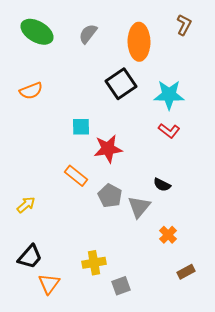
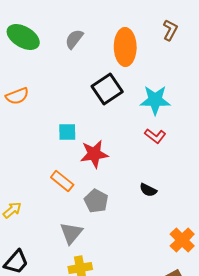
gray triangle: (139, 207) -> (71, 233), moved
orange cross: (168, 235) -> (182, 240), moved, size x1.4

